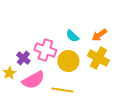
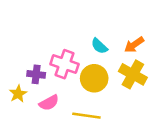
purple cross: (23, 58) -> (36, 74), turned -32
pink semicircle: (33, 80) -> (49, 103), size x0.7

